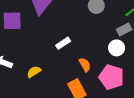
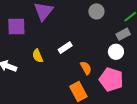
yellow semicircle: (34, 72) -> (38, 56), moved, turned -80

